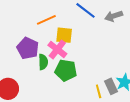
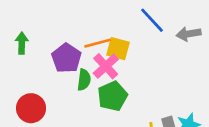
orange line: (46, 20) -> (98, 43), moved
green pentagon: (66, 70) -> (112, 96), turned 30

